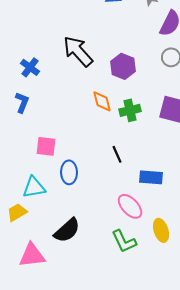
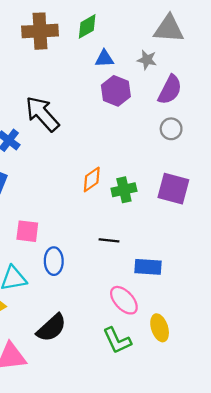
black arrow: (78, 51) -> (42, 114), moved
purple hexagon: (123, 66) -> (116, 91), moved
orange diamond: (102, 101) -> (92, 179), turned 70
black line: (117, 154) -> (109, 240), turned -60

